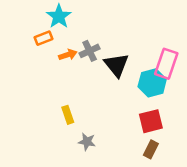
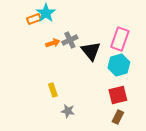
orange rectangle: (43, 38) -> (34, 19), moved
pink rectangle: (166, 64) -> (120, 39), moved

